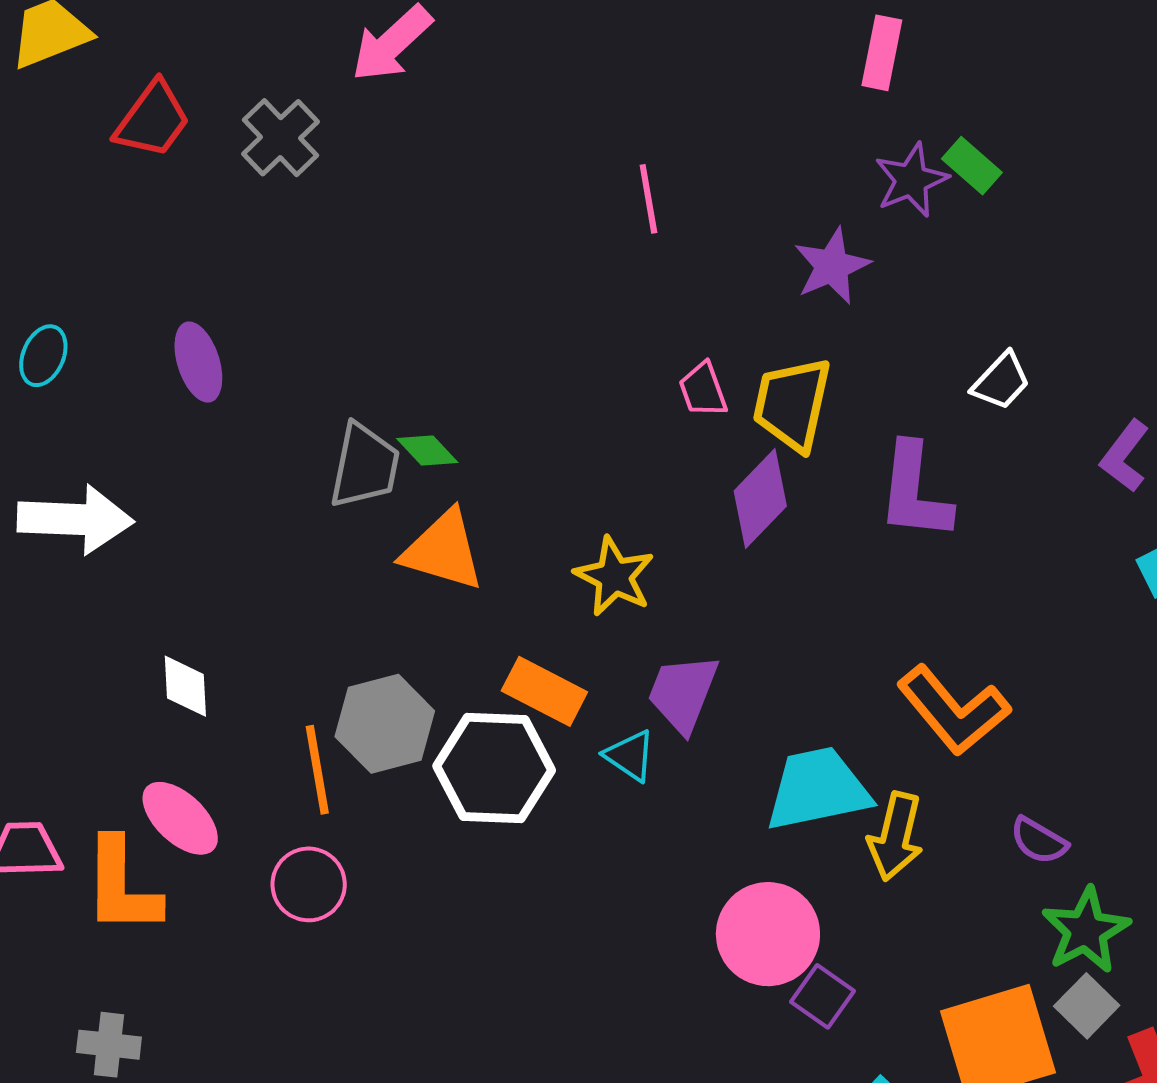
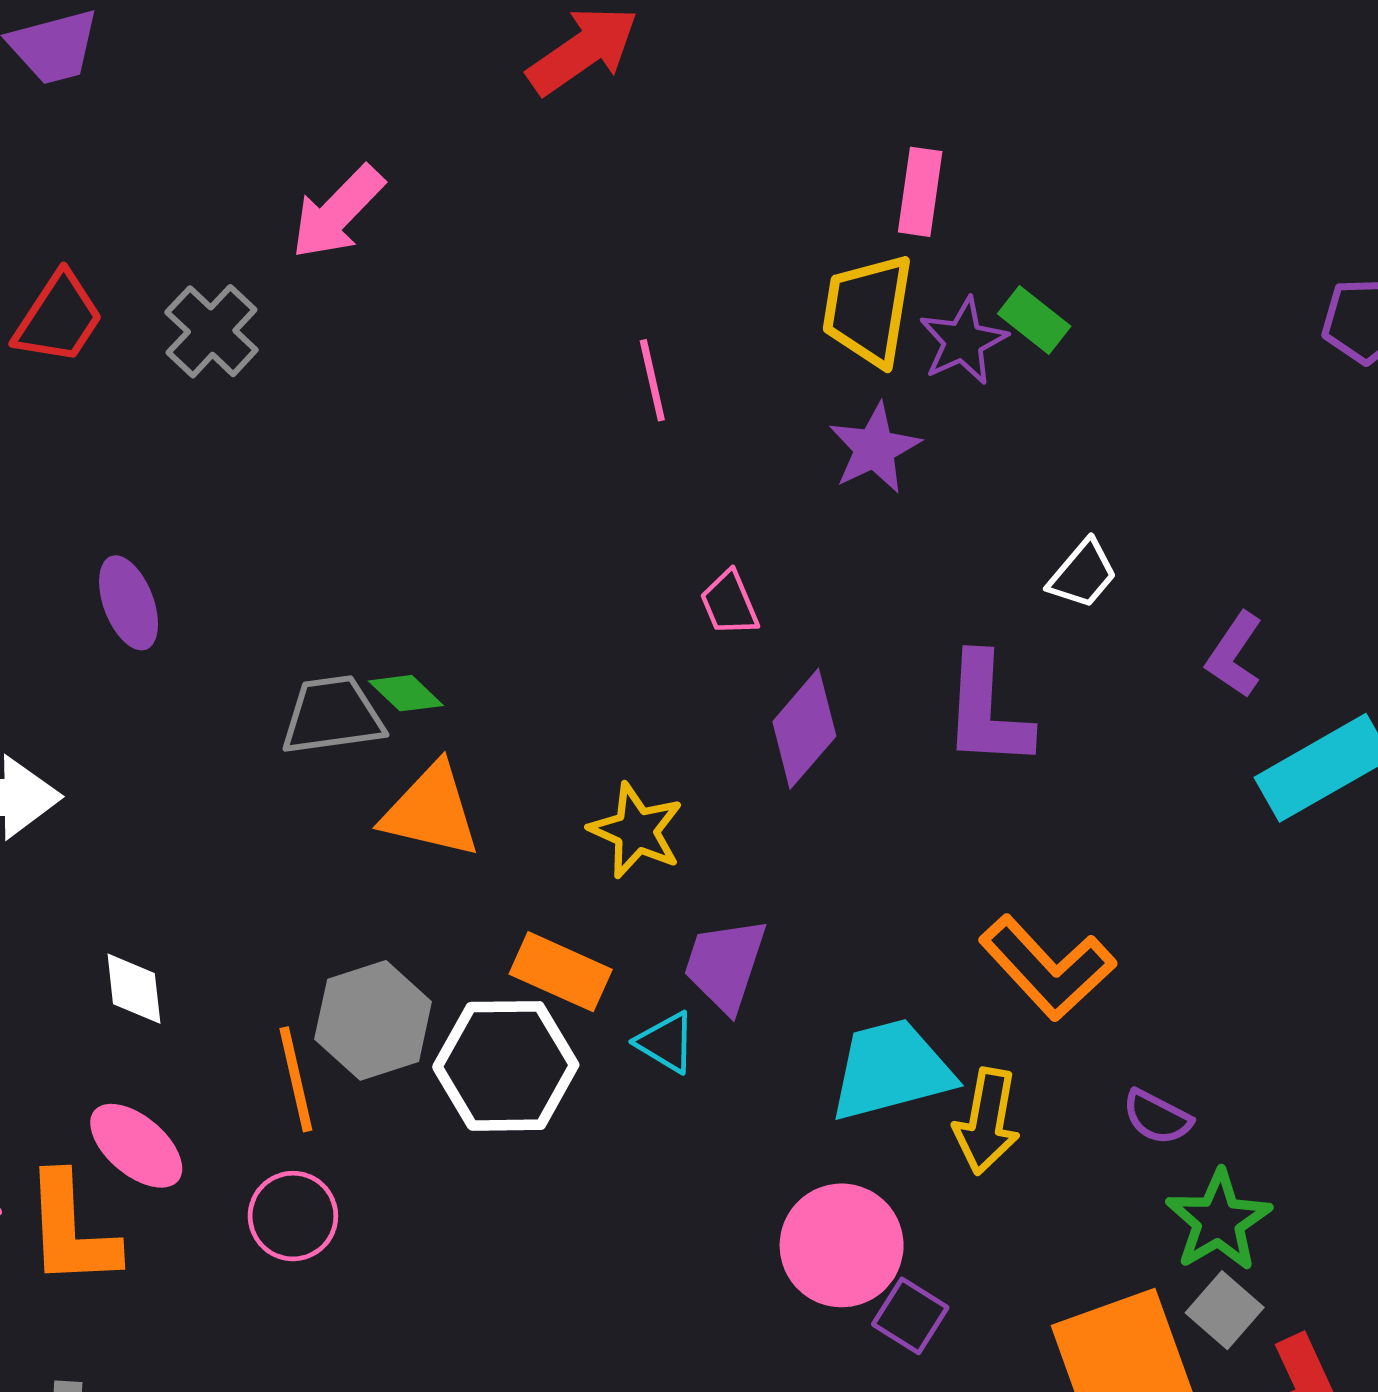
yellow trapezoid: (792, 404) -> (868, 310), moved
gray trapezoid: (365, 466) -> (332, 715), turned -106

